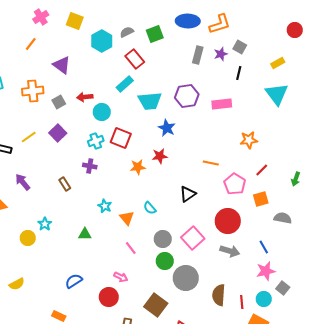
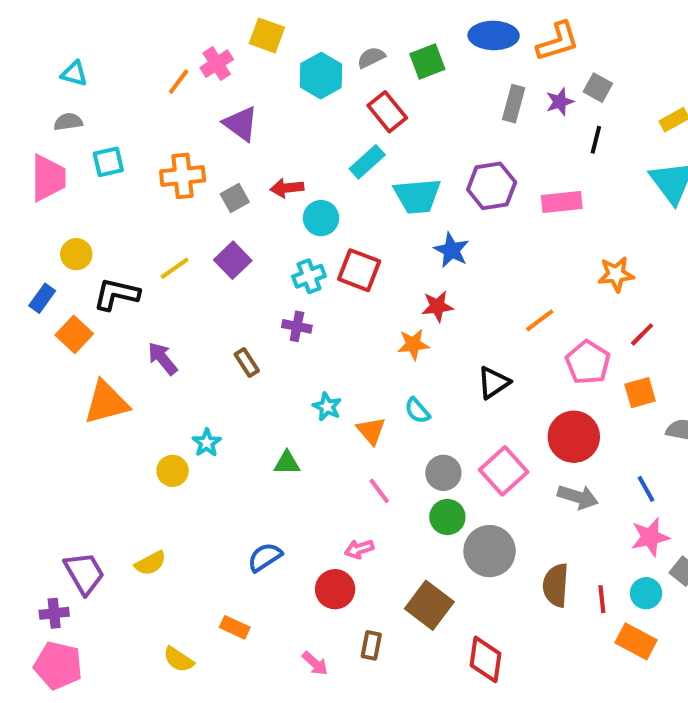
pink cross: (41, 17) -> (217, 64), moved
orange line: (211, 163) -> (540, 320), turned -49
orange star: (138, 167) -> (413, 344), moved
pink arrow: (121, 277) -> (359, 549), turned 136

